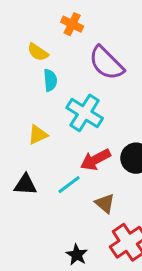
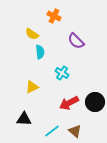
purple semicircle: (106, 63) -> (76, 41), size x0.7
cyan cross: (85, 113) -> (62, 73), size x0.6
cyan line: (69, 185) -> (52, 131), moved

